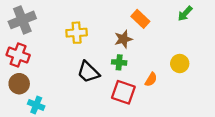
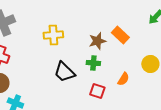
orange rectangle: (140, 19) -> (120, 35), moved
red square: (123, 92) -> (97, 91), size x0.7

